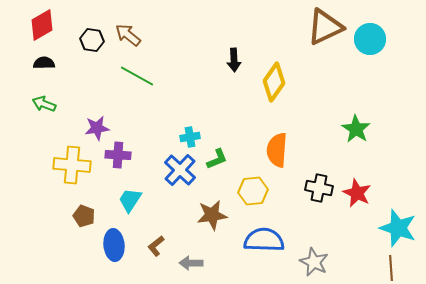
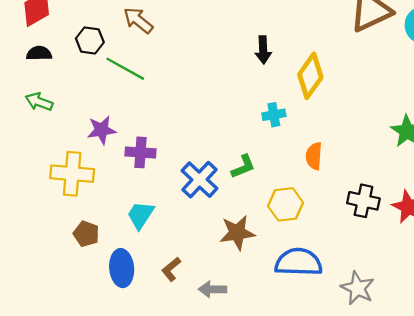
black hexagon: (92, 40) -> (90, 40), moved
green line: (137, 76) -> (125, 69), moved
cyan cross: (190, 137) -> (274, 115), moved
orange semicircle: (277, 150) -> (314, 156), size x0.7
purple cross: (118, 155) -> (141, 152), moved

